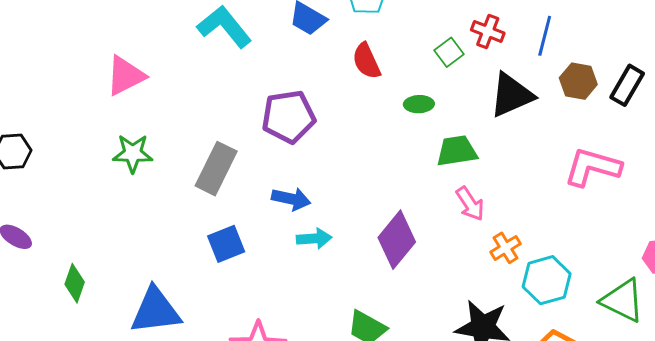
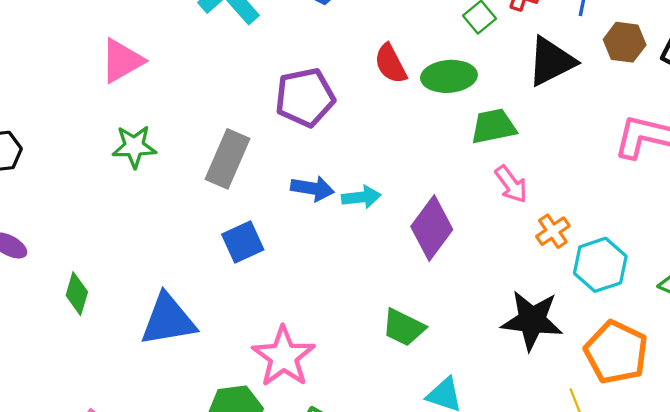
red semicircle: (366, 61) -> (391, 64), moved
green ellipse: (419, 104) -> (449, 76), size x1.6
cyan arrow: (314, 238) -> (361, 197), moved

